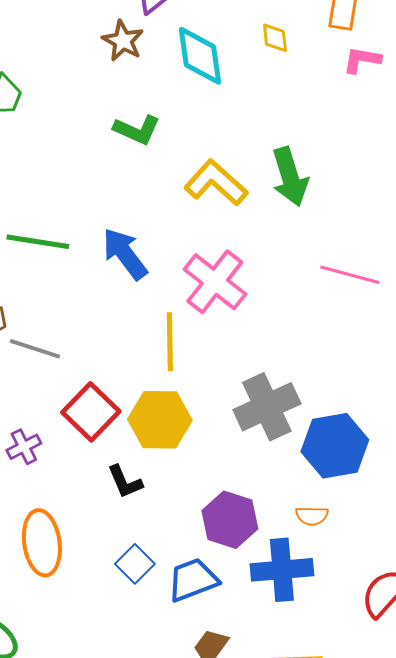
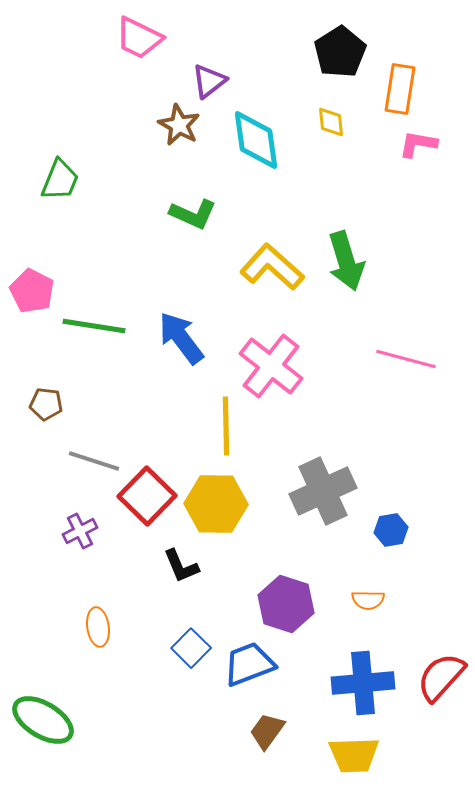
gray line: (35, 349) -> (94, 461), moved
blue hexagon: (335, 446) -> (391, 530), size x0.5
orange ellipse: (42, 543) -> (98, 627), size x0.6
blue cross: (282, 570) -> (363, 683), moved

